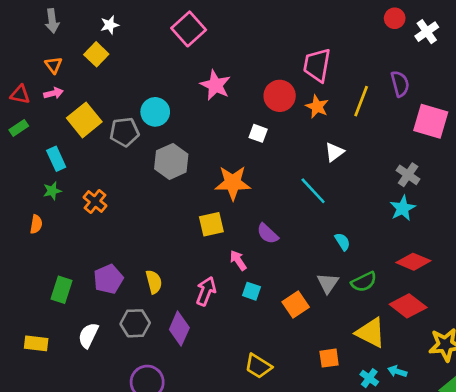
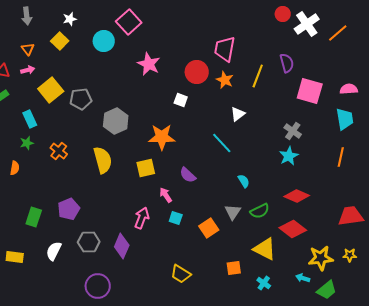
white cross: (427, 32) -> (307, 24), size x1.4
cyan circle: (155, 112) -> (104, 41), moved
yellow semicircle: (154, 282) -> (103, 160), moved, size x1.5
cyan arrow: (397, 371) -> (303, 278), moved

